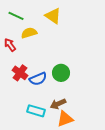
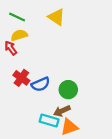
yellow semicircle: (29, 33) -> (19, 35), moved
green circle: (61, 73) -> (68, 90), moved
cyan rectangle: (36, 111) -> (49, 121), moved

